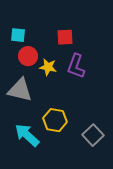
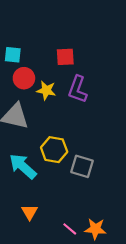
gray square: (93, 135) -> (82, 166), moved, turned -30

